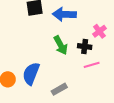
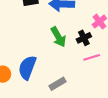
black cross: (85, 46) -> (84, 38), turned -32

